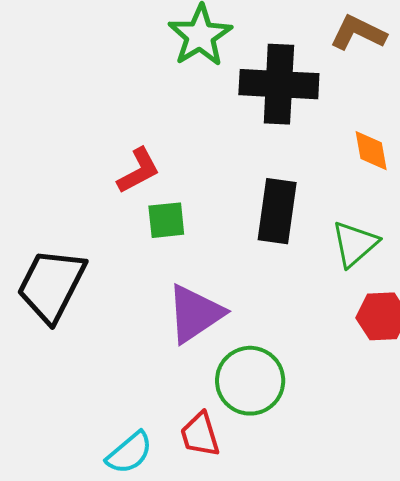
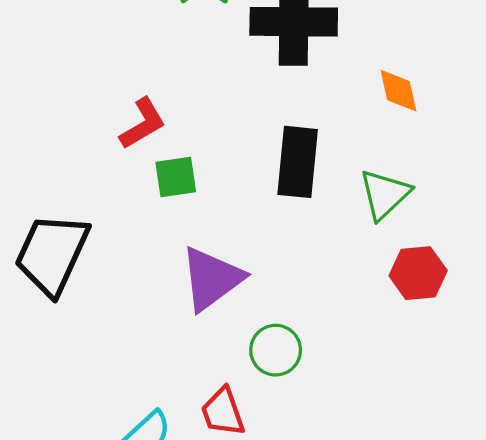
green circle: (250, 381) -> (276, 350), size x0.7

